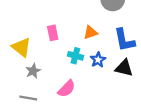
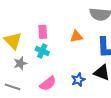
cyan cross: (75, 56) -> (42, 51), moved
blue star: (98, 60) -> (78, 80), moved

